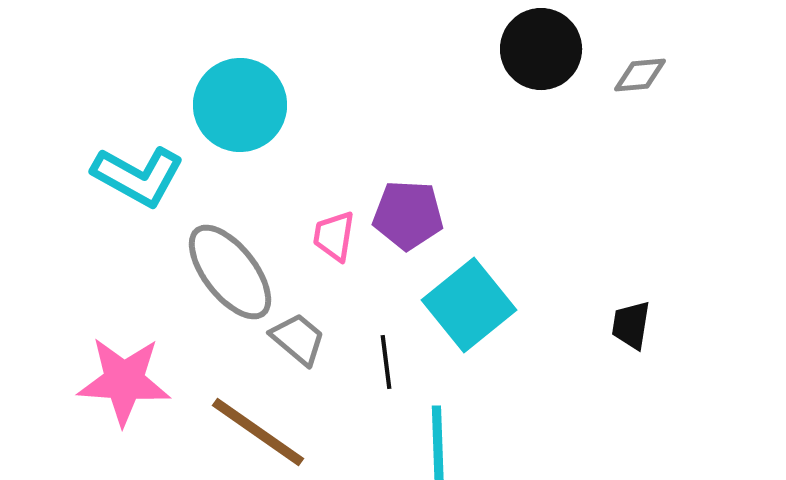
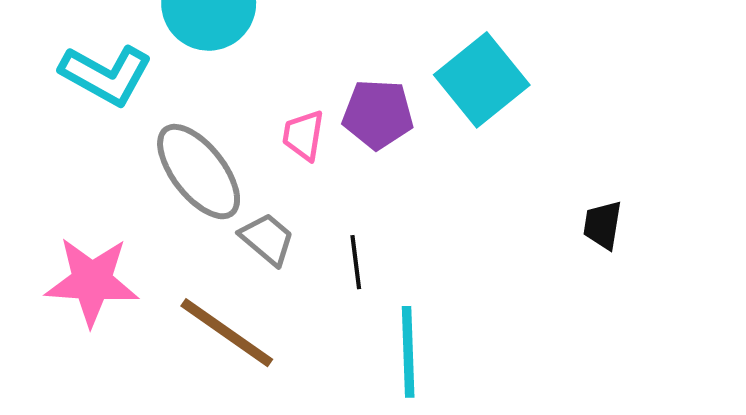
cyan square: (469, 305) -> (482, 80), moved

